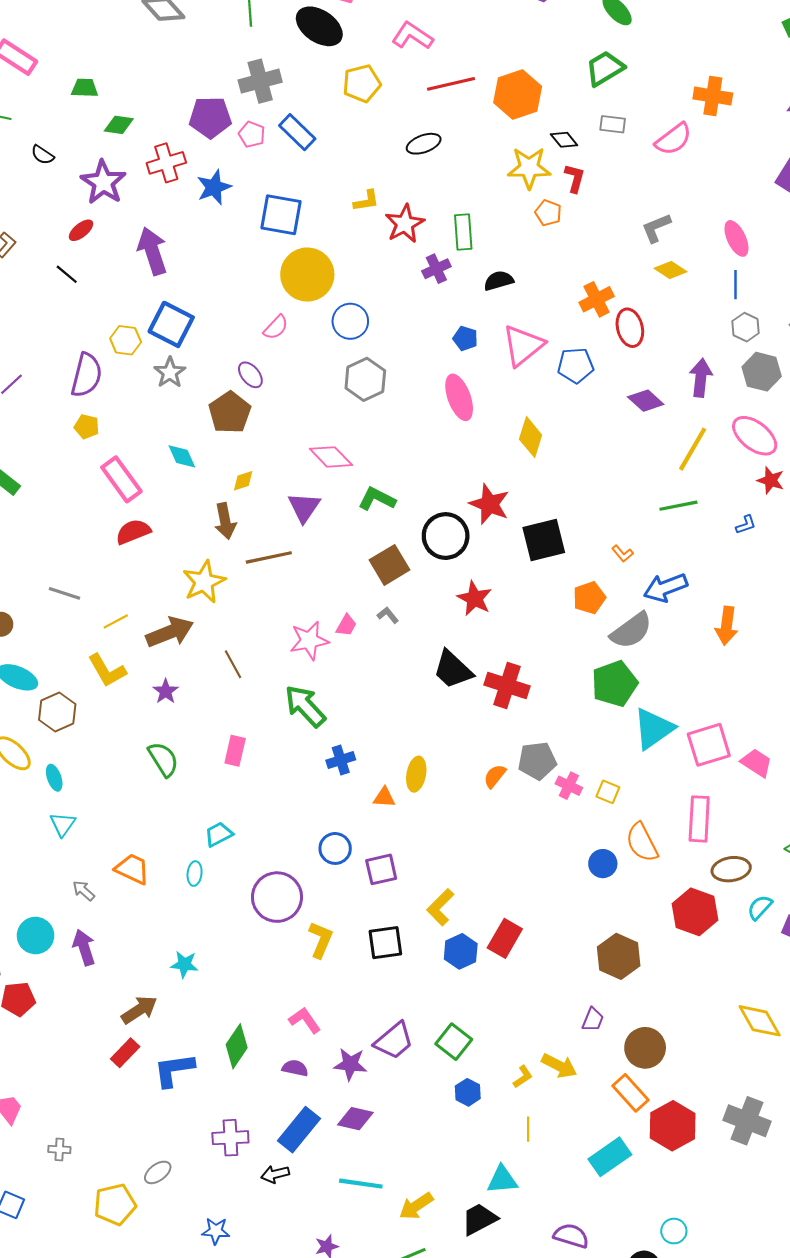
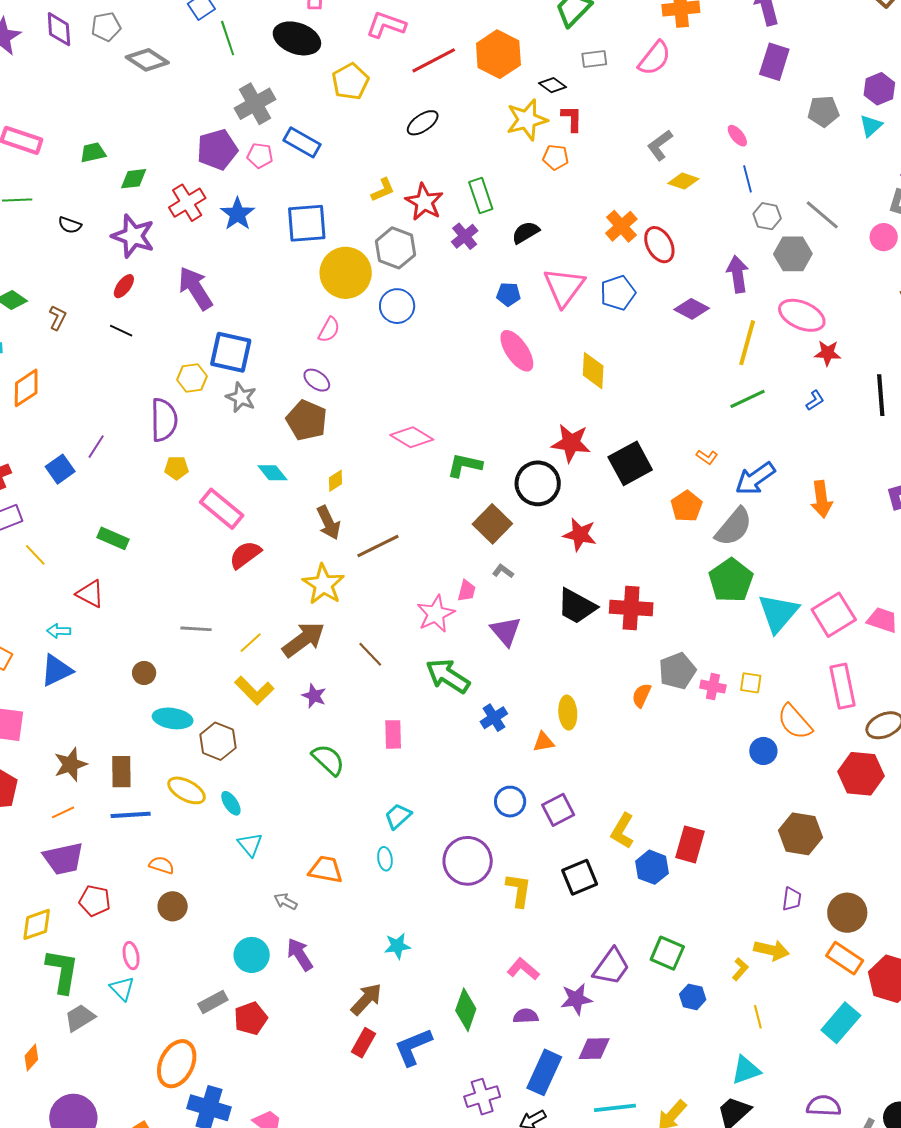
pink ellipse: (736, 238) -> (737, 136), size x0.7
gray hexagon: (365, 379) -> (395, 248), moved
purple triangle: (304, 507) -> (506, 631), moved

